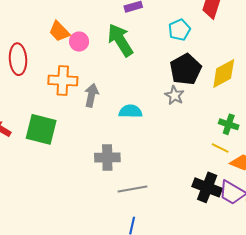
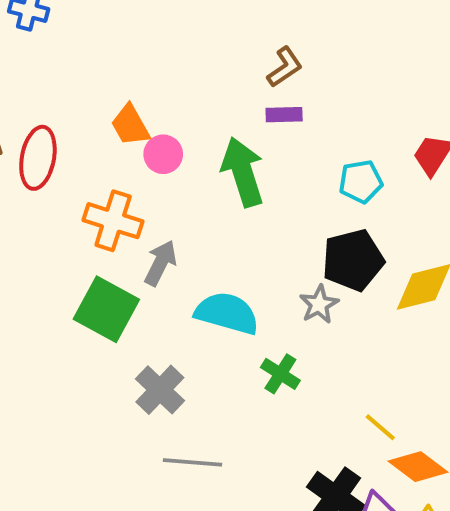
cyan semicircle: (130, 111) -> (227, 313), size x1.4
green cross: (229, 124) -> (280, 374), moved
green square: (41, 129) -> (106, 309), moved
gray cross: (107, 158) -> (160, 390), turned 30

